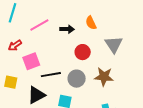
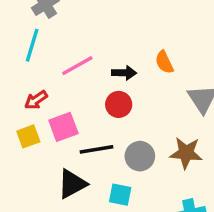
red circle: (83, 52) -> (119, 104), moved
yellow square: (11, 82) -> (28, 136), moved, turned -32

